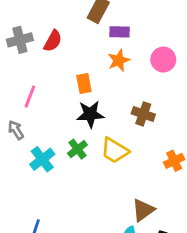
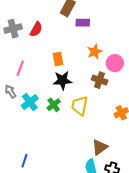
orange star: (119, 60) -> (95, 52), moved
pink circle: (163, 60) -> (115, 63), moved
yellow trapezoid: (115, 150) -> (80, 106), turned 70
cyan cross: (42, 159) -> (30, 102), moved

